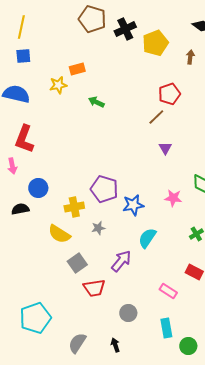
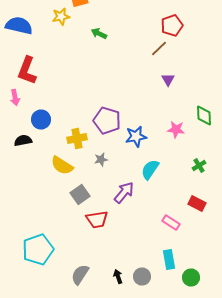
gray circle: (128, 313) -> (142, 276), moved

